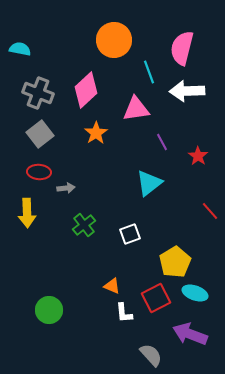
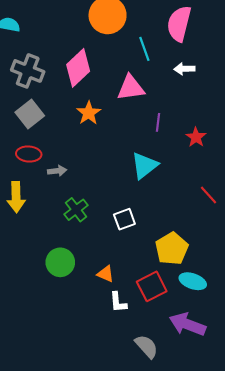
white arrow: (187, 91) -> (184, 69), size x0.6
purple line: (162, 142) -> (158, 122), turned 36
green circle: (49, 310) -> (60, 262), moved

